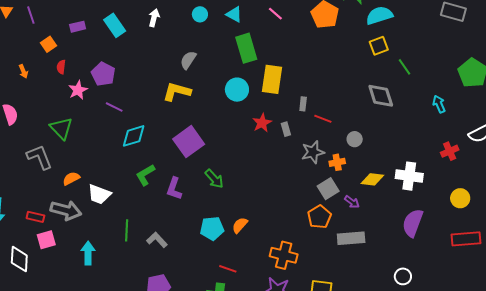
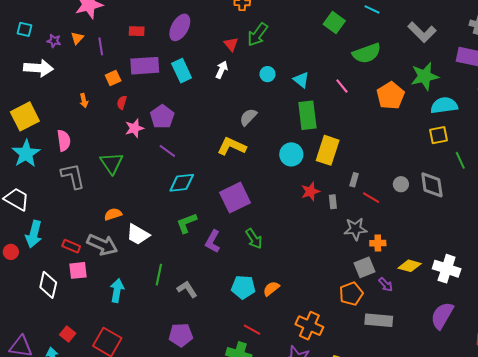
purple rectangle: (78, 27) -> (145, 66), size x1.8
gray circle: (355, 139) -> (401, 184), moved
gray L-shape: (40, 157) -> (73, 176), moved

